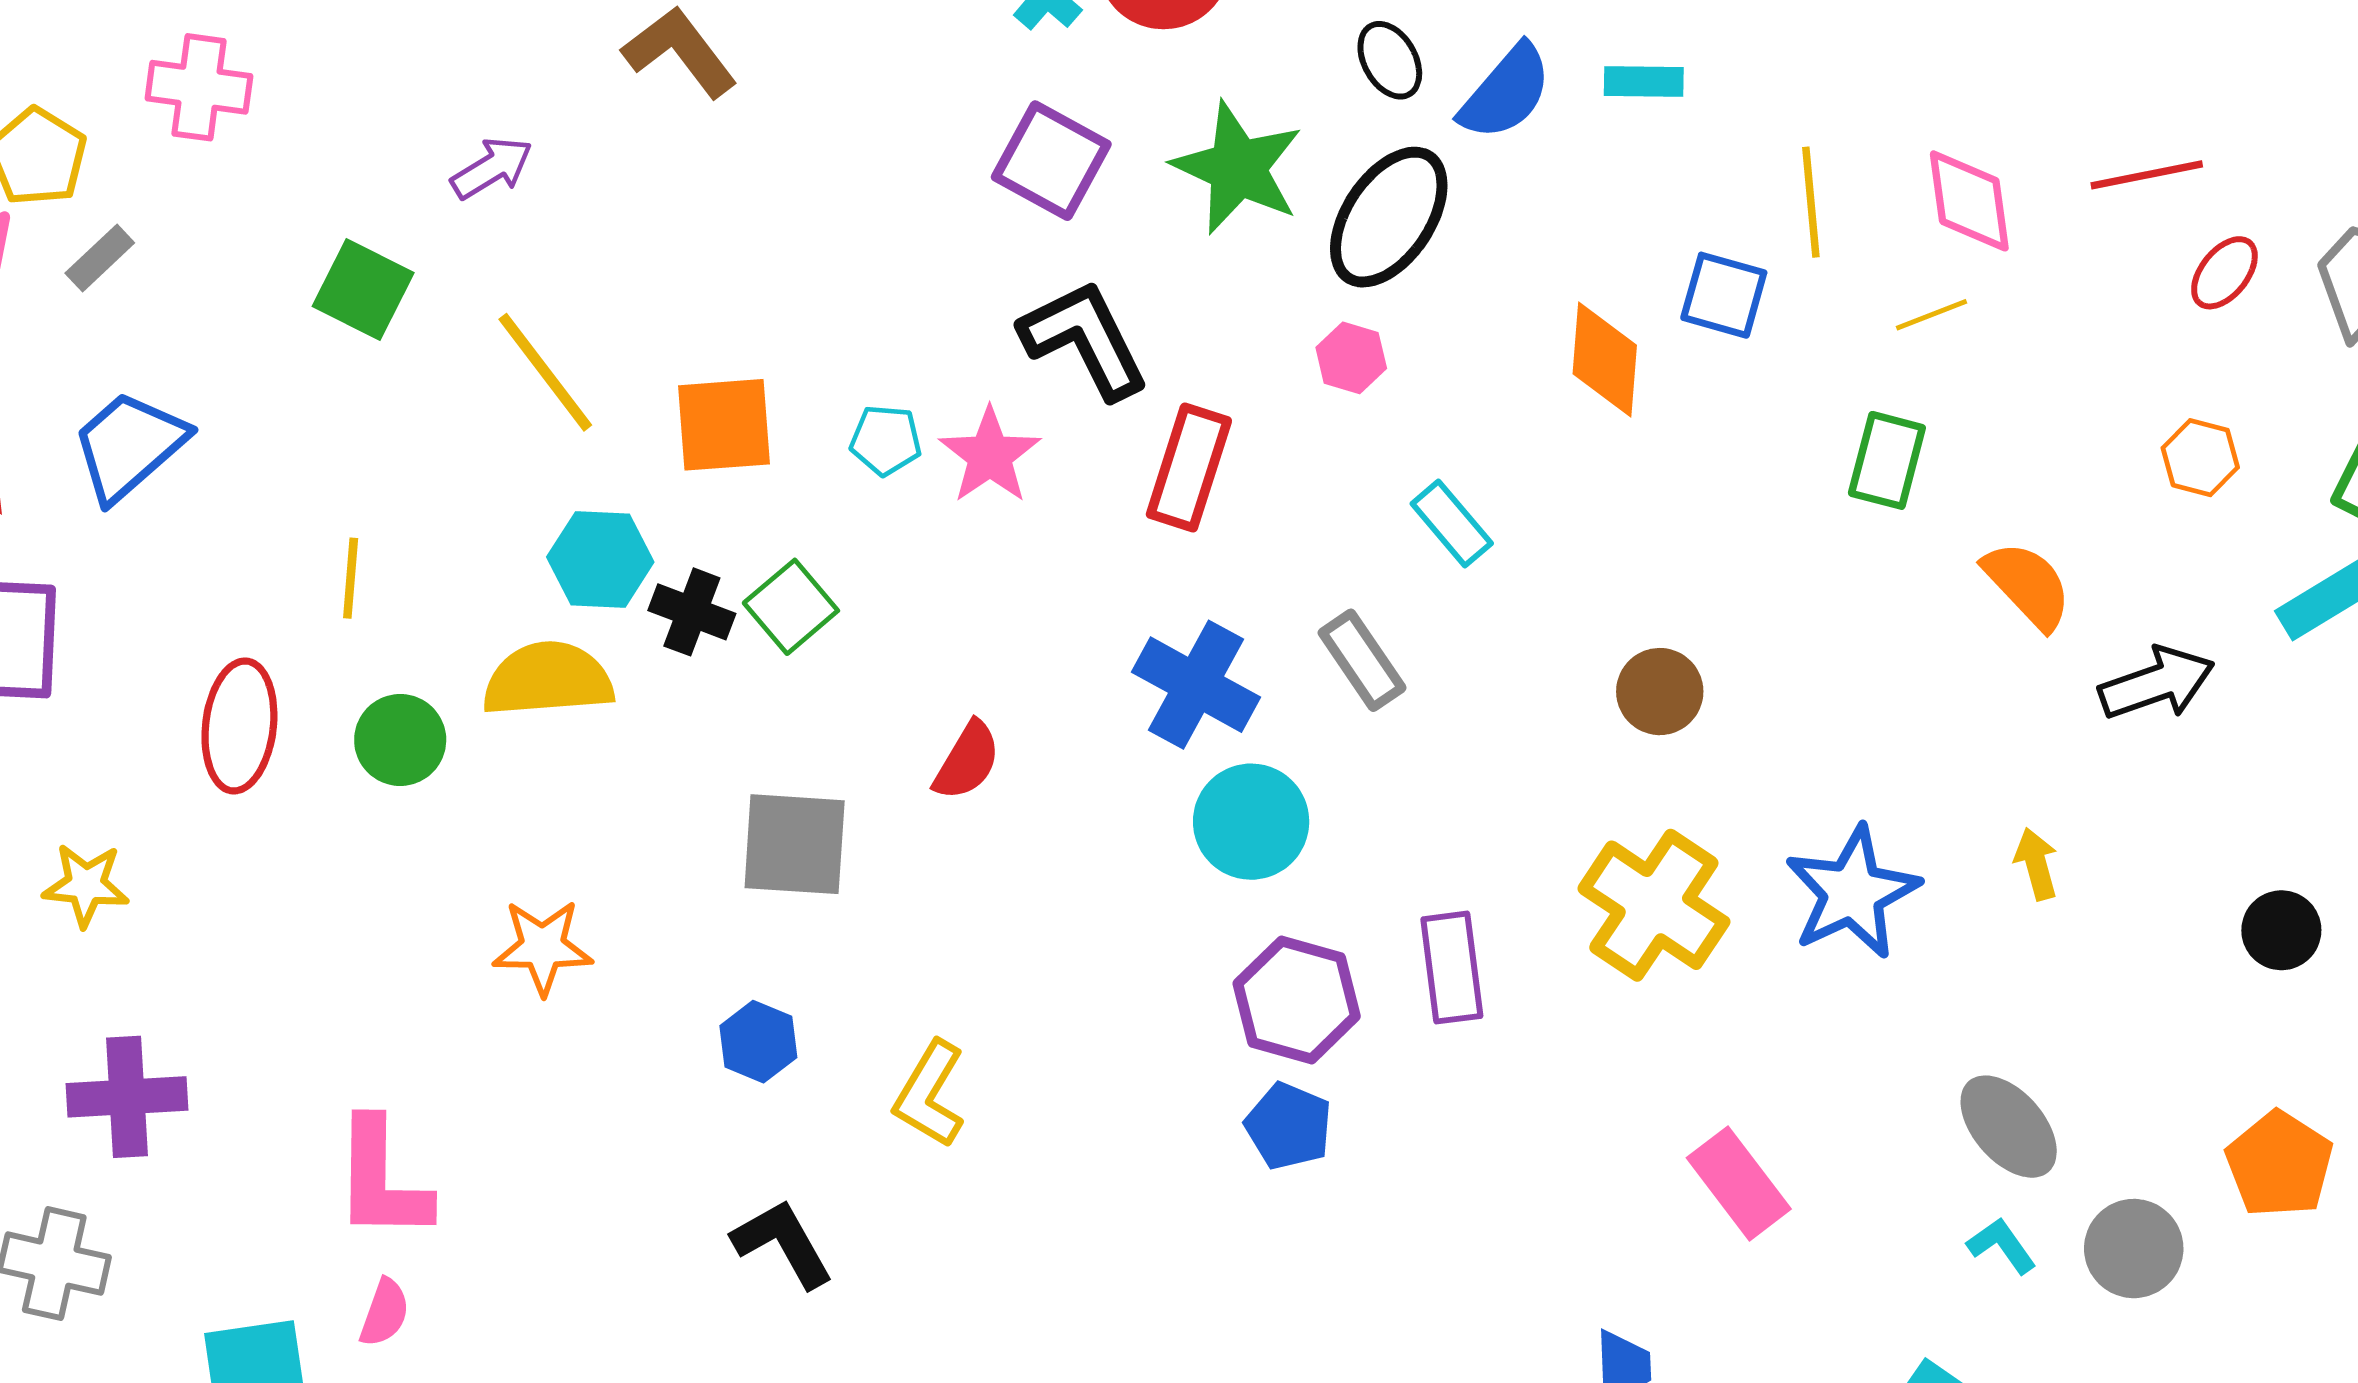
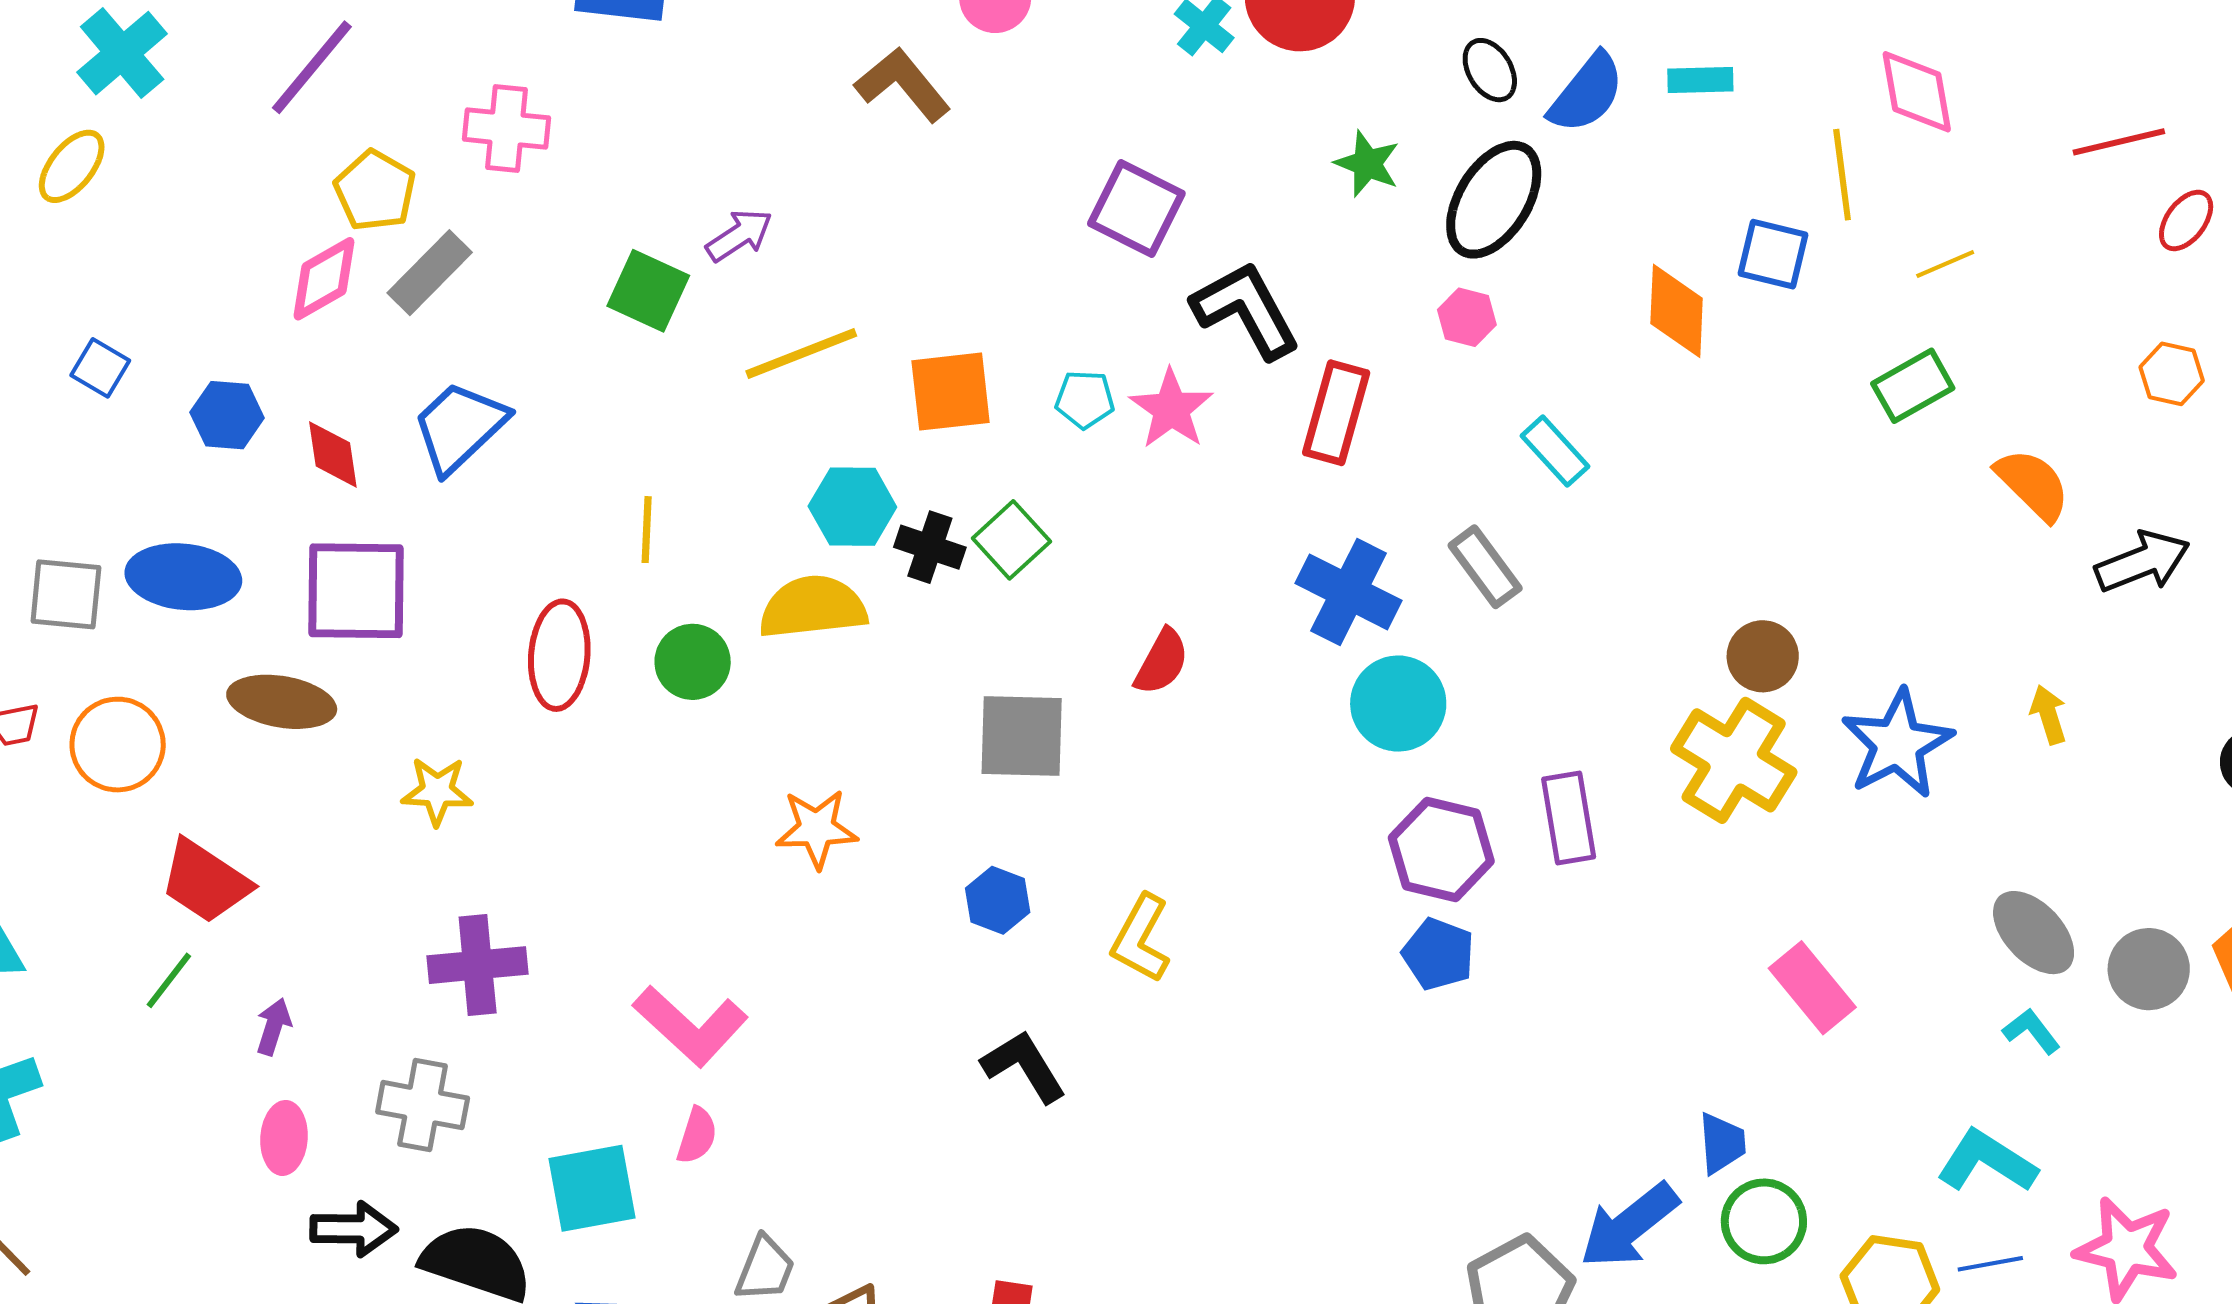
purple square: (1051, 161) -> (1136, 209), moved
purple arrow: (492, 168) -> (739, 235), moved
green star: (1238, 168) -> (1367, 164), size x0.6
pink diamond: (1969, 201) -> (1917, 92), moved
gray rectangle: (100, 258) -> (430, 273), size x1.5
yellow line: (545, 372) -> (801, 353), turned -72
green rectangle: (1887, 460) -> (1913, 386), turned 48
brown circle: (1660, 692) -> (1763, 656), moved
pink L-shape: (381, 1180) -> (690, 1026), turned -46
gray circle: (2134, 1249) -> (2149, 969), moved

